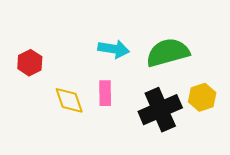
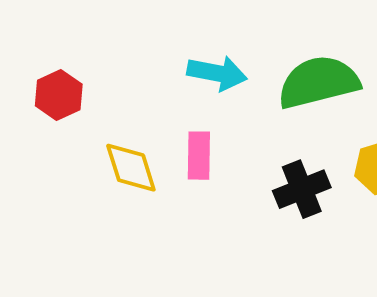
black cross: (160, 110) -> (302, 189), size x0.7

